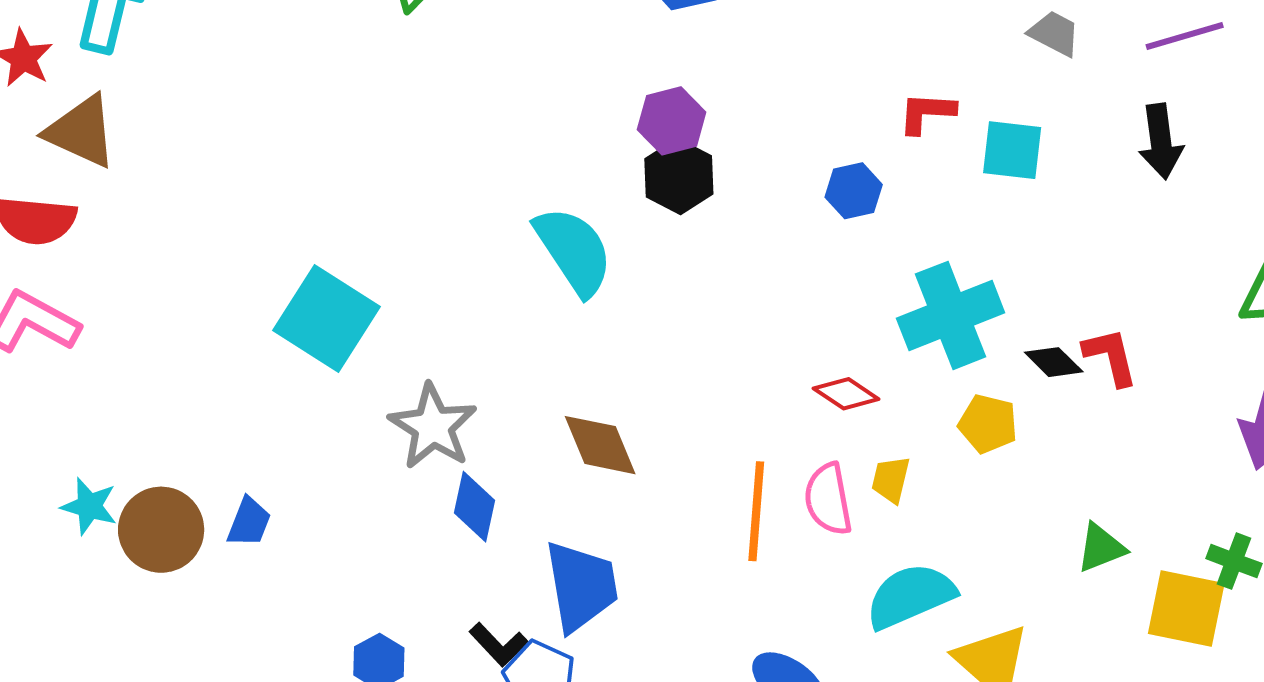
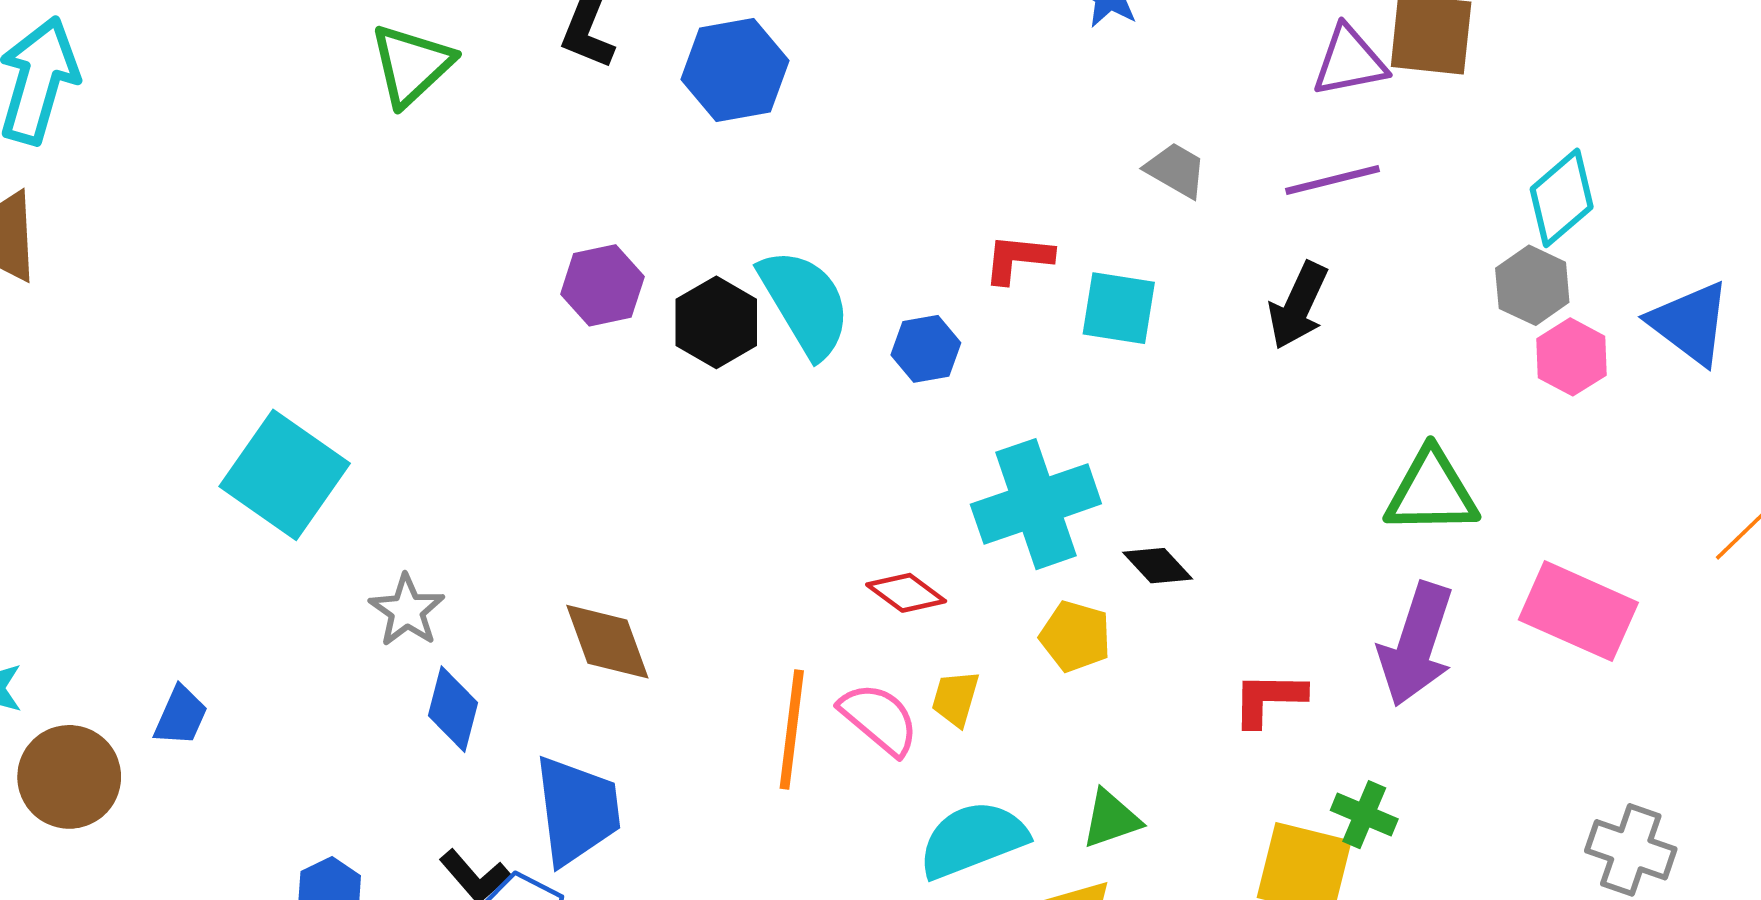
purple hexagon: (672, 121) -> (602, 285), moved
black arrow: (1161, 141) -> (1298, 306), turned 30
cyan semicircle: (574, 251) -> (805, 303), moved
red L-shape: (1111, 357) -> (1269, 699), moved, turned -78
gray star: (433, 426) -> (407, 610), size x0.7
pink semicircle: (828, 499) -> (879, 719), turned 138
brown circle: (161, 530) -> (69, 777), moved
green triangle: (1101, 548) -> (1111, 819), moved

